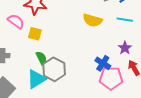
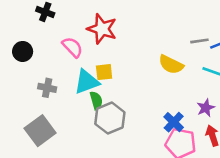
yellow square: (35, 34) -> (104, 72), moved, turned -32
cyan triangle: (36, 79) -> (87, 82), moved

